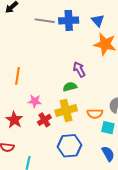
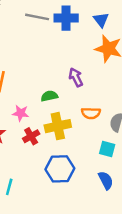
green semicircle: (70, 87) -> (49, 96), moved
orange semicircle: (95, 114) -> (91, 113), moved

